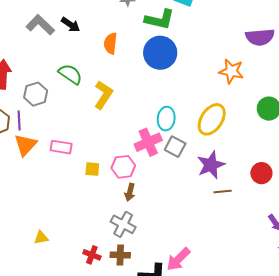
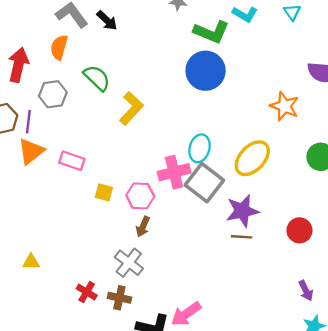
orange semicircle: (110, 43) -> (59, 47), moved
gray square: (175, 147) -> (204, 183), size x1.5
brown line: (223, 192) -> (242, 237), moved

